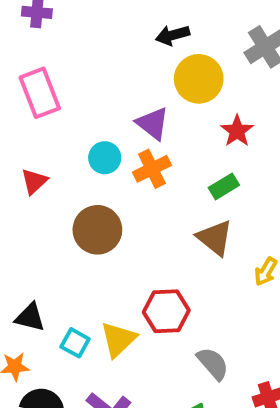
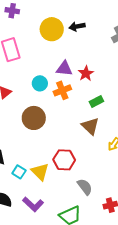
yellow circle: (199, 79) -> (52, 29), moved
purple triangle: (153, 123) -> (64, 68), turned -36
red star: (237, 131) -> (86, 73), moved
yellow triangle: (118, 339) -> (40, 172), turned -36

